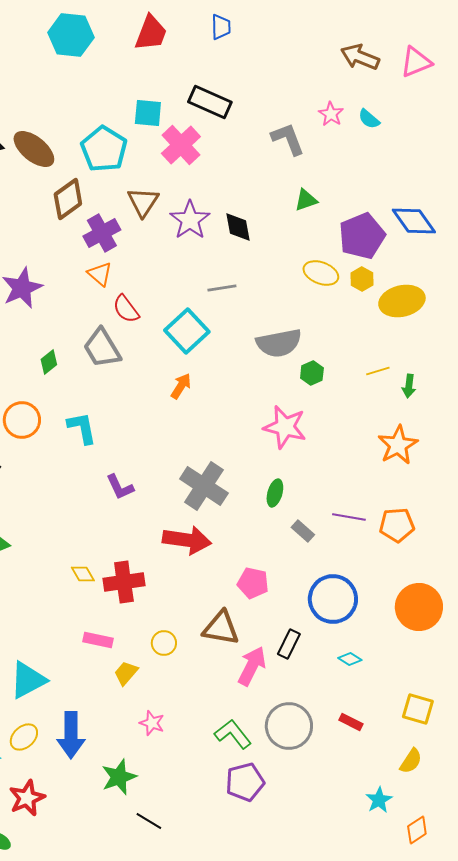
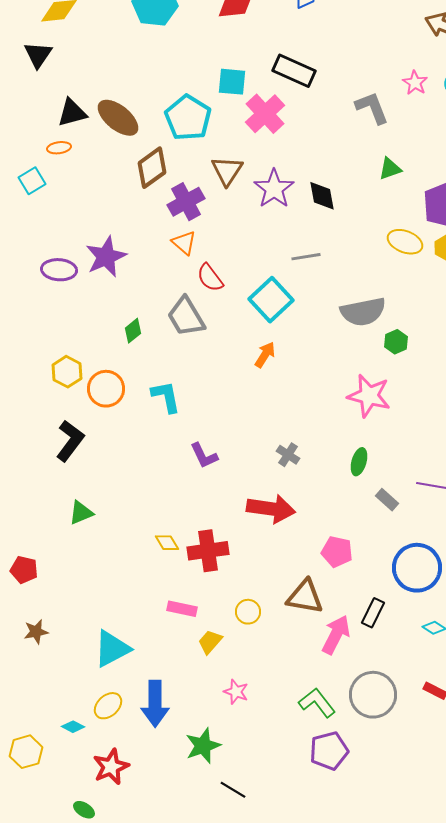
gray cross: (204, 486) -> (288, 455), size x0.5

